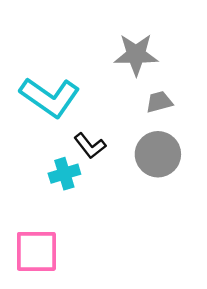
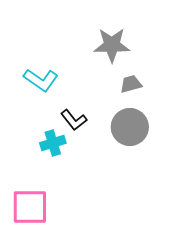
cyan L-shape: (50, 97) -> (41, 80), size x0.7

